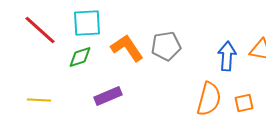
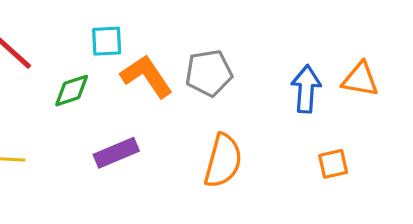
cyan square: (87, 23) -> (107, 41), moved, size x0.7
orange semicircle: (209, 99) -> (223, 161), moved

